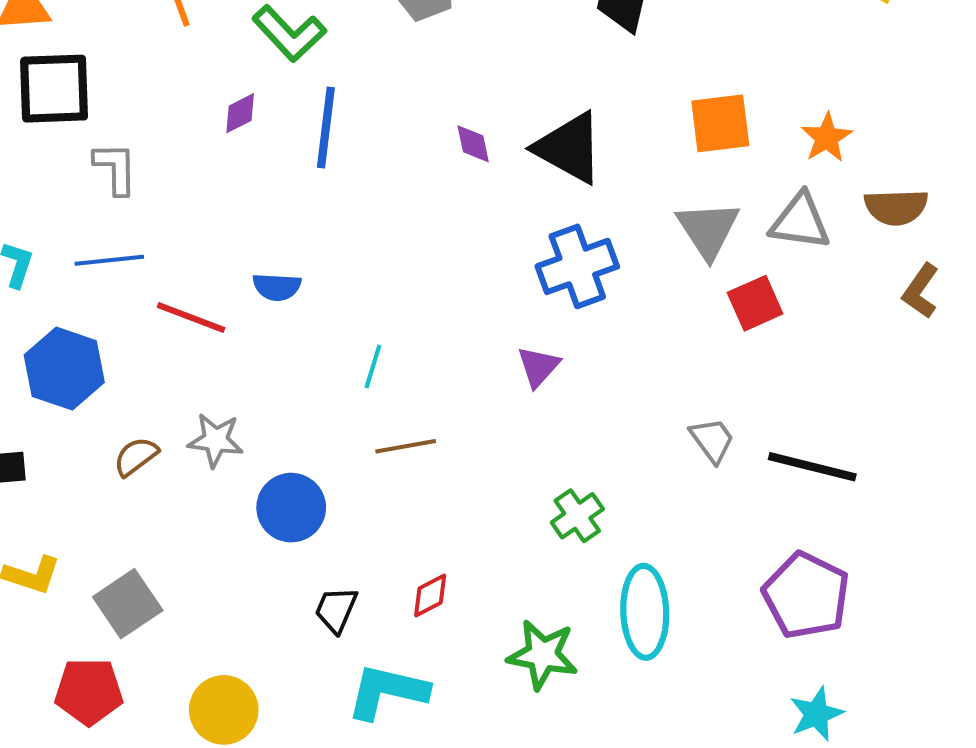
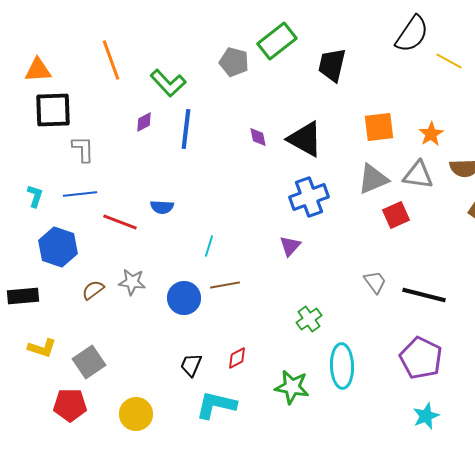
gray triangle: (708, 230) -> (373, 179), turned 40
blue circle: (291, 508) -> (184, 298), moved

